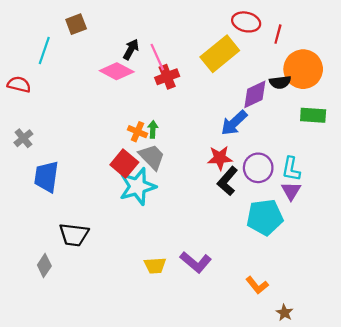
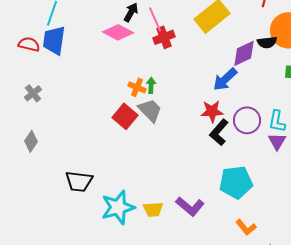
blue trapezoid: (46, 177) -> (54, 40), moved
cyan star: (138, 186) -> (118, 207), moved
cyan pentagon: (265, 217) -> (236, 182), moved
gray diamond: (44, 265) -> (31, 141), moved

